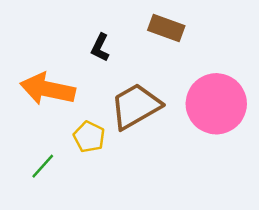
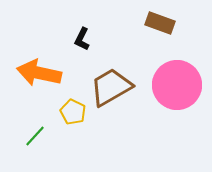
brown rectangle: (166, 28) -> (160, 23), moved

